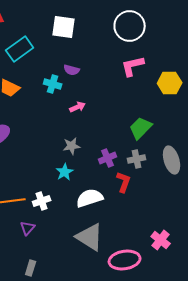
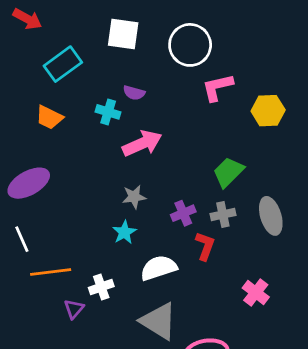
white circle: (130, 26) -> (190, 45), moved
pink arrow: (78, 107) -> (142, 143), size x1.8
white cross: (42, 201) -> (101, 287), moved
pink cross: (161, 240) -> (256, 292), moved

